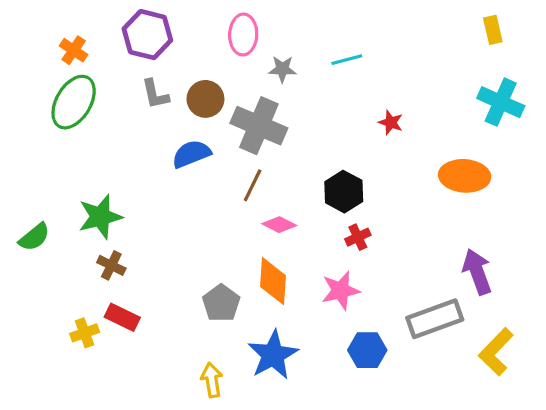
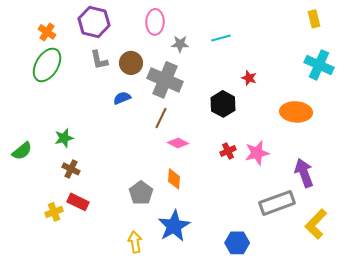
blue semicircle: (191, 154) -> (122, 98), size x0.7
black hexagon: (344, 192) -> (223, 104), moved
green star: (100, 217) -> (64, 138), size x0.7
orange diamond: (273, 281) -> (174, 179), size x0.7
pink star: (341, 291) -> (257, 153), moved
blue hexagon: (367, 350) -> (237, 243), moved

